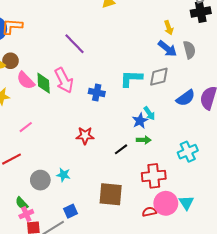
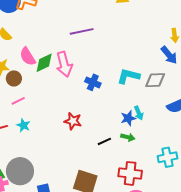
purple line: (74, 44) -> (82, 31), turned -70
brown circle: (10, 61) -> (14, 78), moved
green diamond: (44, 83) -> (44, 63), turned 55
cyan star: (63, 175) -> (23, 125), moved
gray circle: (40, 180) -> (20, 171), moved, size x1.4

